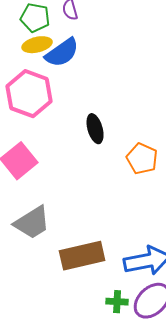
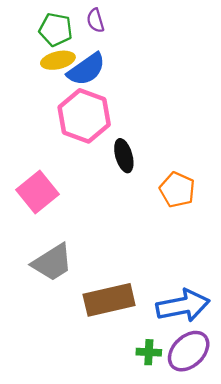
pink hexagon: (29, 94) -> (84, 116), moved

